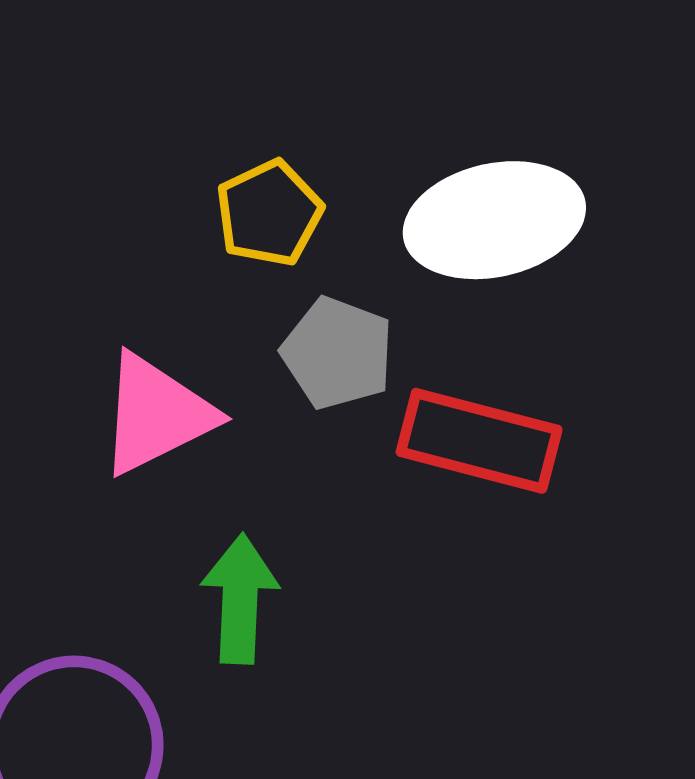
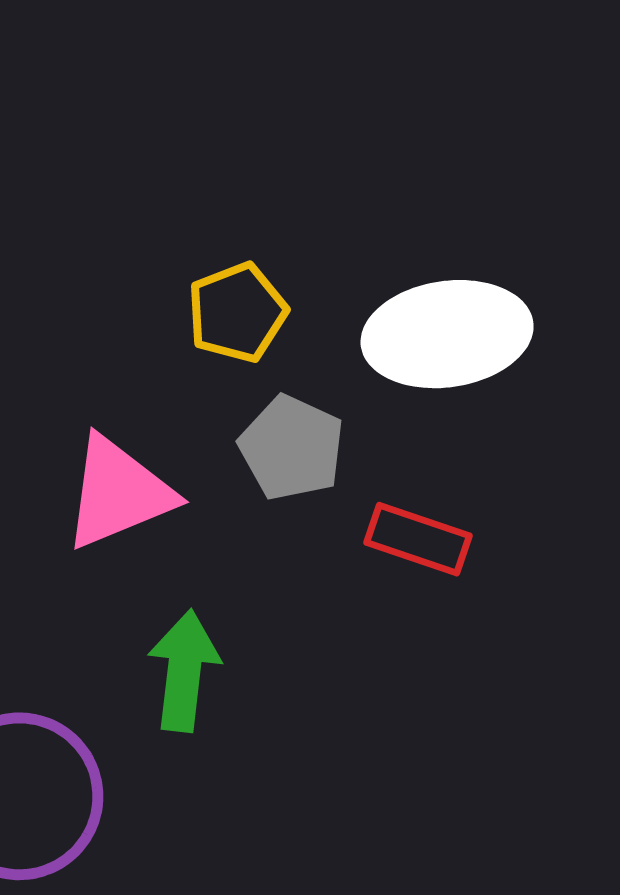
red rectangle: (479, 441) -> (418, 539), size x0.7

